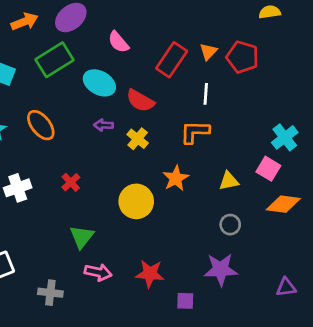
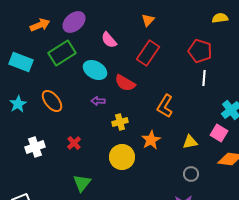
orange triangle: (208, 52) -> (148, 20), moved
white line: (206, 94) -> (204, 78), moved
orange L-shape: (195, 132) -> (165, 106), turned -60
yellow cross: (138, 139) -> (120, 122), moved, turned 35

